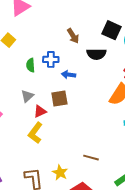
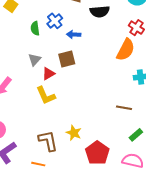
blue cross: (51, 59) -> (55, 21), turned -35
yellow L-shape: (35, 133) -> (46, 95), turned -55
brown line: (91, 158) -> (124, 108), moved

